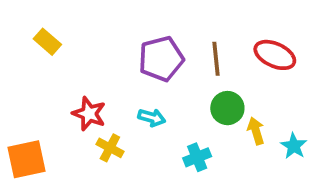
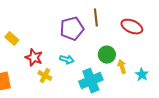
yellow rectangle: (47, 42) -> (12, 39), moved
brown line: (216, 59) -> (96, 18), moved
cyan cross: (197, 157) -> (91, 81), size x1.6

